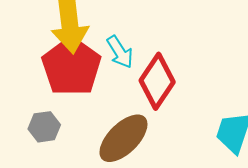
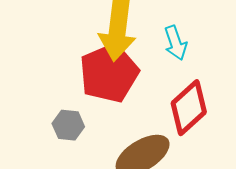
cyan arrow: (120, 52) -> (175, 43), moved

